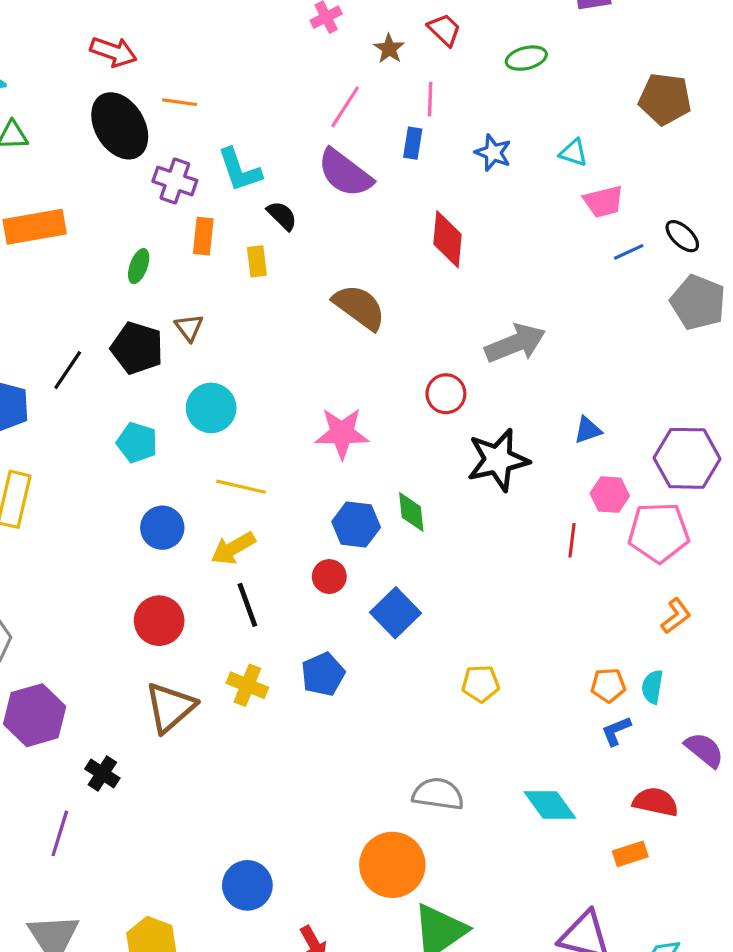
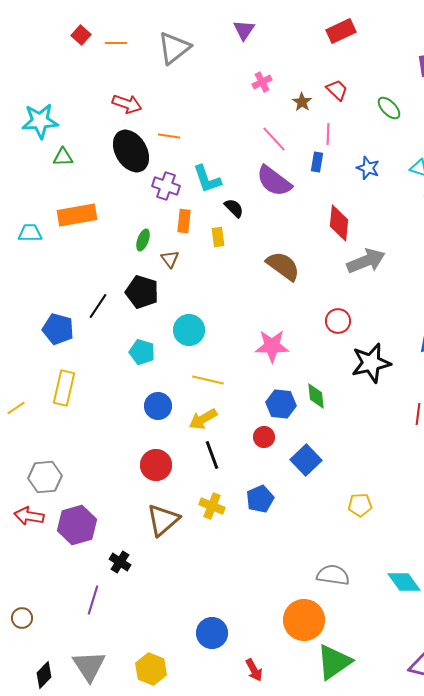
green ellipse: (526, 58) -> (389, 108), turned 60
pink line: (345, 107) -> (274, 139), turned -76
brown triangle: (189, 328) -> (170, 259), moved
gray arrow: (515, 343) -> (366, 261), moved

